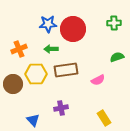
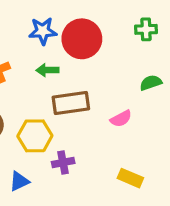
yellow hexagon: (36, 74) -> (35, 136), moved
yellow rectangle: (104, 118) -> (130, 178), turned -35
blue triangle: (33, 120) -> (19, 181), turned 48

